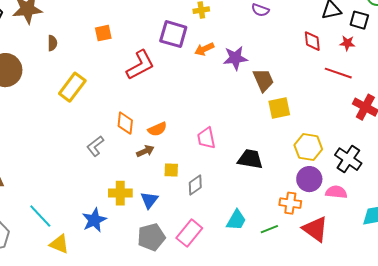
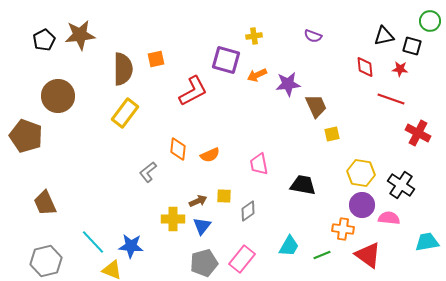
brown semicircle: (52, 43) -> (123, 69), moved, size x2.0
yellow square: (279, 108) -> (332, 134), size x0.7
brown arrow: (145, 151) -> (198, 201), moved
blue star: (94, 220) -> (131, 246), moved, turned 30

